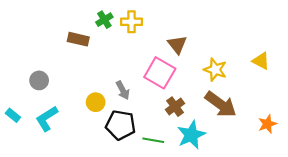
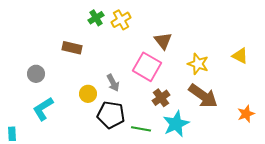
yellow cross: (131, 22) -> (121, 20), turned -30
brown rectangle: (78, 39) -> (72, 48), moved
cyan rectangle: (13, 115) -> (12, 134), moved, turned 48

